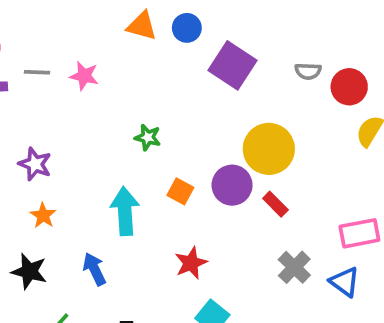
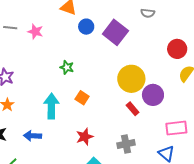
blue circle: (187, 28) -> (86, 27), moved
gray semicircle: (308, 71) -> (148, 13), moved
purple circle: (232, 185) -> (153, 95), moved
gray cross: (294, 267) -> (126, 144), moved, turned 30
blue arrow: (94, 269) -> (33, 136), turned -66

